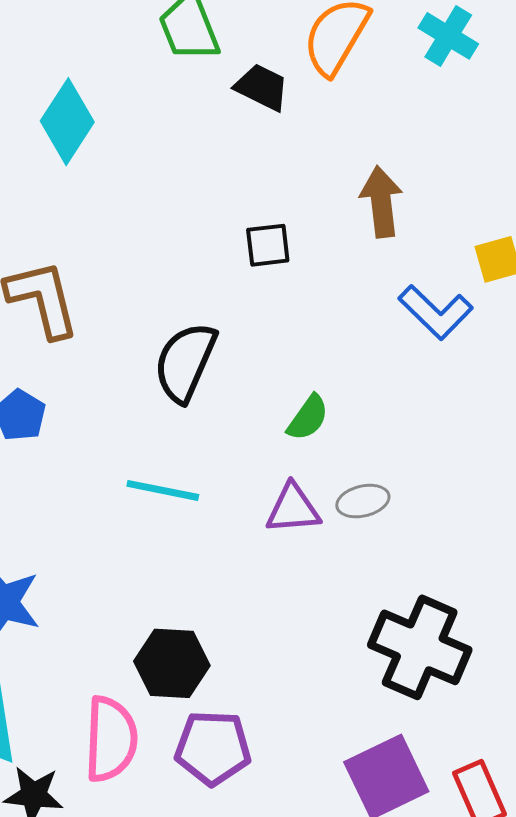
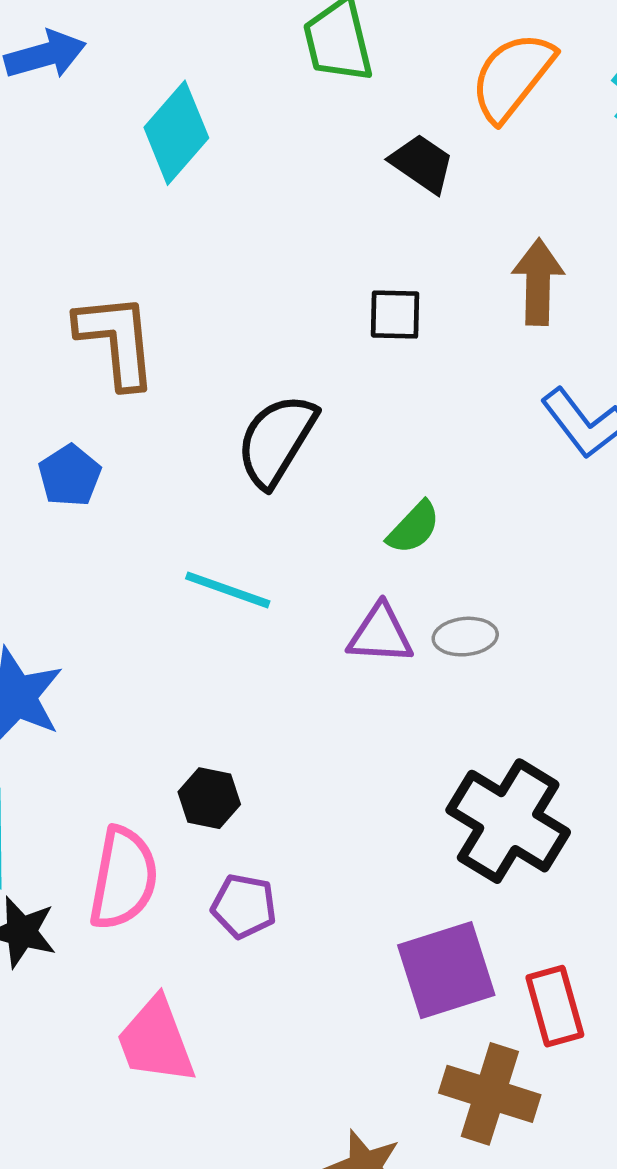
black trapezoid: (262, 87) -> (422, 163), moved
black hexagon: (172, 663) -> (209, 798), size x0.7
purple pentagon: (213, 748) -> (244, 906), size x0.7

